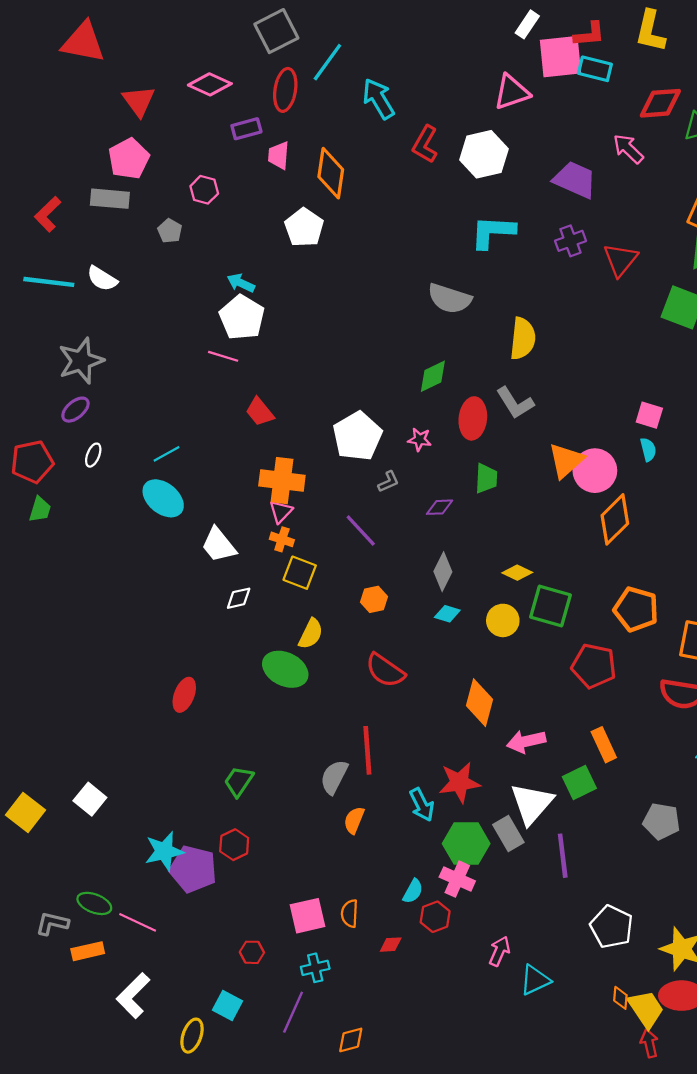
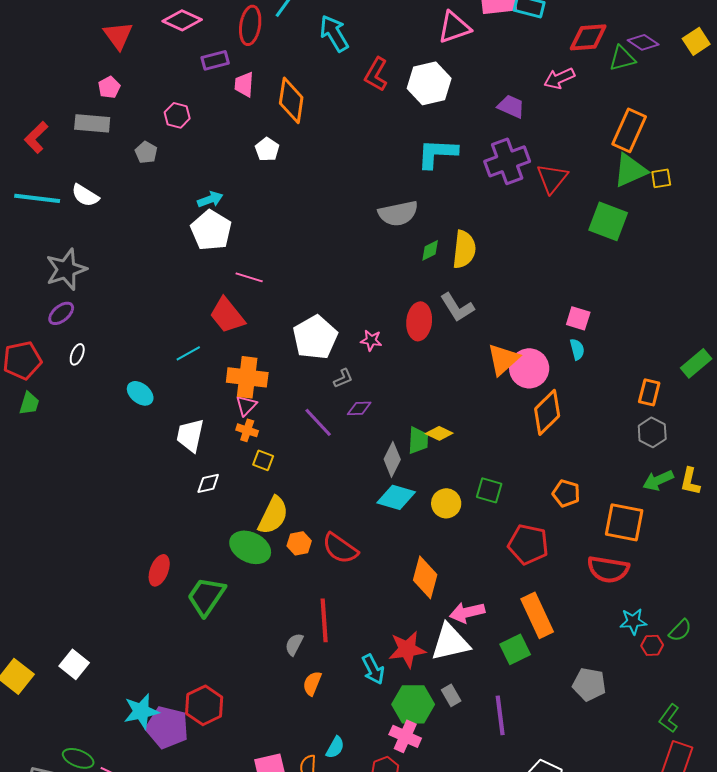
pink arrow: (628, 149) -> (559, 78), turned -68
pink pentagon: (129, 159) -> (109, 87), size x0.6
purple trapezoid: (575, 180) -> (511, 106), size x0.7
white pentagon: (304, 228) -> (267, 149), size x0.7
purple cross: (570, 241) -> (507, 161), size x1.6
cyan arrow: (241, 283) -> (210, 199), turned 135
gray semicircle: (450, 299) -> (398, 213), turned -30
pink line: (223, 356) -> (249, 277), moved
green diamond: (433, 376) -> (430, 250), moved, size x0.7
red trapezoid: (260, 412) -> (227, 315), size x1.4
cyan line: (166, 454) -> (188, 353), moved
green trapezoid: (486, 478) -> (418, 440), moved
cyan ellipse: (163, 498) -> (140, 393), size x0.7
purple diamond: (440, 507) -> (359, 408), moved
white trapezoid: (219, 545) -> (190, 435), turned 51
yellow square: (300, 573) -> (263, 460), size x0.7
yellow diamond: (517, 573) -> (439, 433), moved
orange hexagon: (374, 599) -> (299, 543), moved
green square: (551, 606) -> (489, 490), size x0.7
orange pentagon: (636, 609) -> (566, 493), size x0.7
cyan diamond: (447, 614) -> (396, 497), size x1.6
yellow semicircle: (311, 634) -> (273, 515), size x1.4
orange rectangle: (604, 745) -> (537, 615), size x1.4
gray semicircle: (334, 777) -> (294, 644), size x0.7
green trapezoid: (239, 781) -> (206, 596), moved, size x1.4
white triangle: (532, 804) -> (450, 642), moved, turned 36
gray rectangle: (508, 834) -> (451, 695), size x0.7
red hexagon: (234, 845) -> (204, 705), size x1.4
cyan semicircle: (413, 891) -> (335, 747), moved

